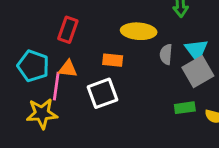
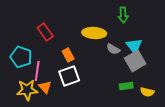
red rectangle: (68, 30) -> (45, 32), turned -54
gray semicircle: (166, 54) -> (113, 49), turned -64
orange rectangle: (113, 60) -> (68, 55), moved, turned 56
orange triangle: (68, 69) -> (45, 87), moved, turned 40

